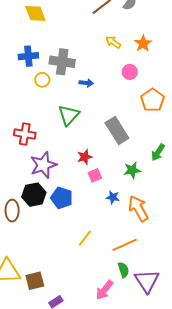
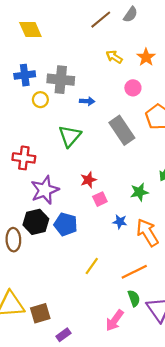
gray rectangle: (117, 130) -> (122, 130), moved

